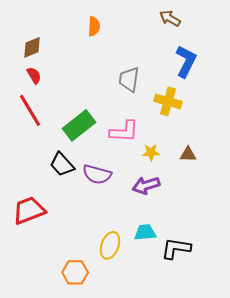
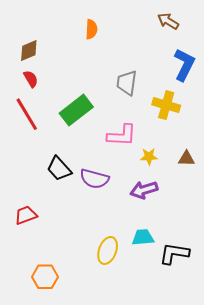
green rectangle: (79, 125) -> (76, 110), moved
red trapezoid: (29, 210) -> (26, 215), size x0.7
orange hexagon: (75, 272) -> (45, 277), moved

